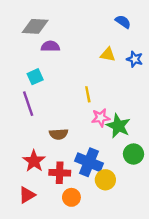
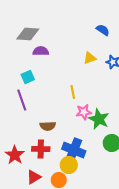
yellow triangle: (108, 54) -> (90, 58), turned -32
red star: (34, 161) -> (15, 155), moved
red cross: (60, 173) -> (41, 149), moved
yellow circle: (105, 180) -> (69, 165), moved
red triangle: (27, 195) -> (34, 177), moved

